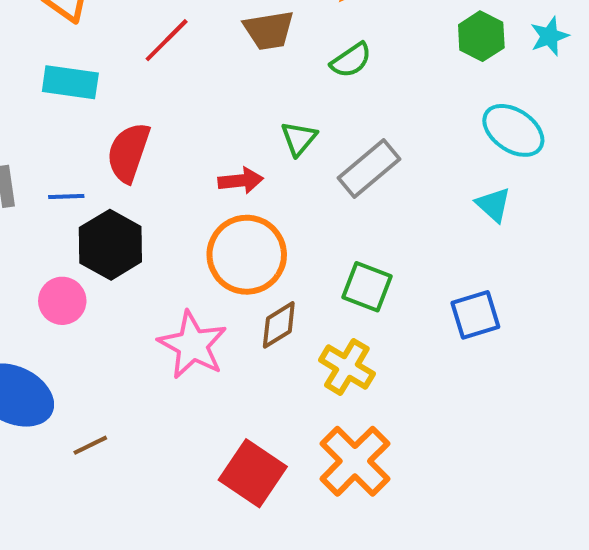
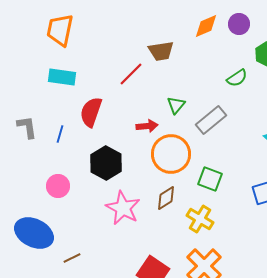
red line: (167, 40) -> (131, 74), moved
green semicircle: (351, 60) -> (237, 78), moved
blue line: (66, 197) -> (60, 134), turned -72
black hexagon: (110, 245) -> (106, 163), moved
orange circle: (247, 255) -> (171, 154), moved

